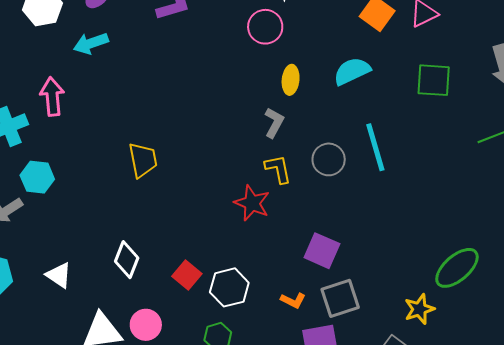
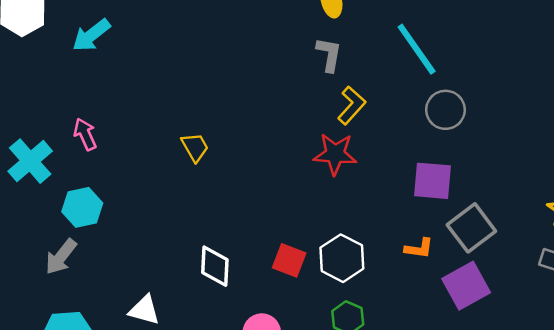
pink arrow: (52, 97) -> (85, 134), moved, size x0.7
cyan line: (375, 147) -> (417, 49), moved
gray circle: (329, 159) -> (446, 110), moved
yellow trapezoid: (143, 160) -> (195, 147), size x0.7
yellow L-shape: (278, 169) -> (352, 105), turned 72

